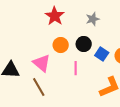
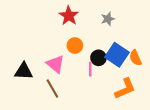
black circle: (84, 44) -> (98, 58), moved
blue square: (102, 54) -> (117, 55), size x1.6

